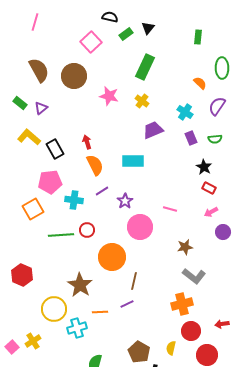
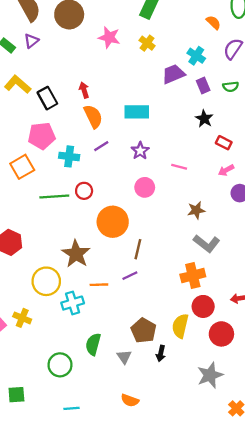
purple triangle: (41, 108) -> (31, 41), moved
purple trapezoid: (153, 130) -> (173, 74), moved
black star: (204, 167) -> (204, 119), moved
purple star: (125, 201) -> (140, 151), moved
pink circle: (140, 227) -> (145, 187), size x0.7
yellow cross: (33, 341) -> (22, 318), turned -35
yellow semicircle: (171, 348) -> (180, 326), size x1.5

